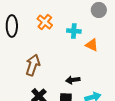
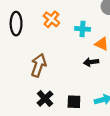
black arrow: (73, 80) -> (91, 62), moved

